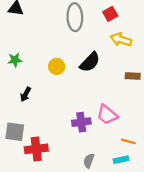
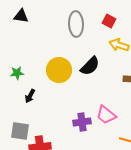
red square: (110, 14) -> (109, 21), turned -32
green star: (15, 60) -> (17, 73), moved
yellow circle: (57, 66) -> (59, 70), size x1.6

